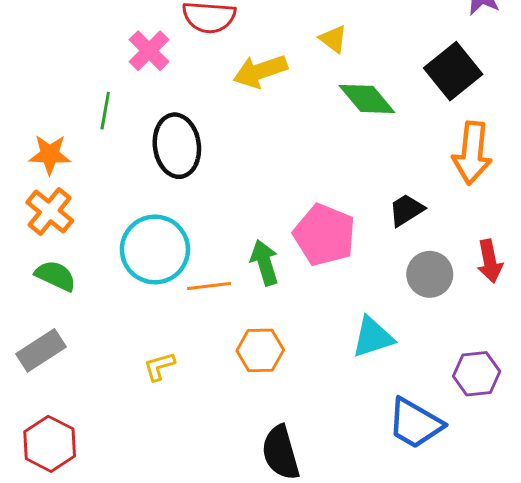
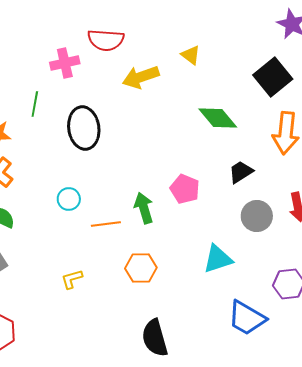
pink cross: (149, 51) -> (65, 63), turned 32
green diamond: (367, 99) -> (218, 118), moved
pink pentagon: (324, 235) -> (185, 189), size x0.7
cyan circle: (155, 249) -> (69, 199), size x0.5

